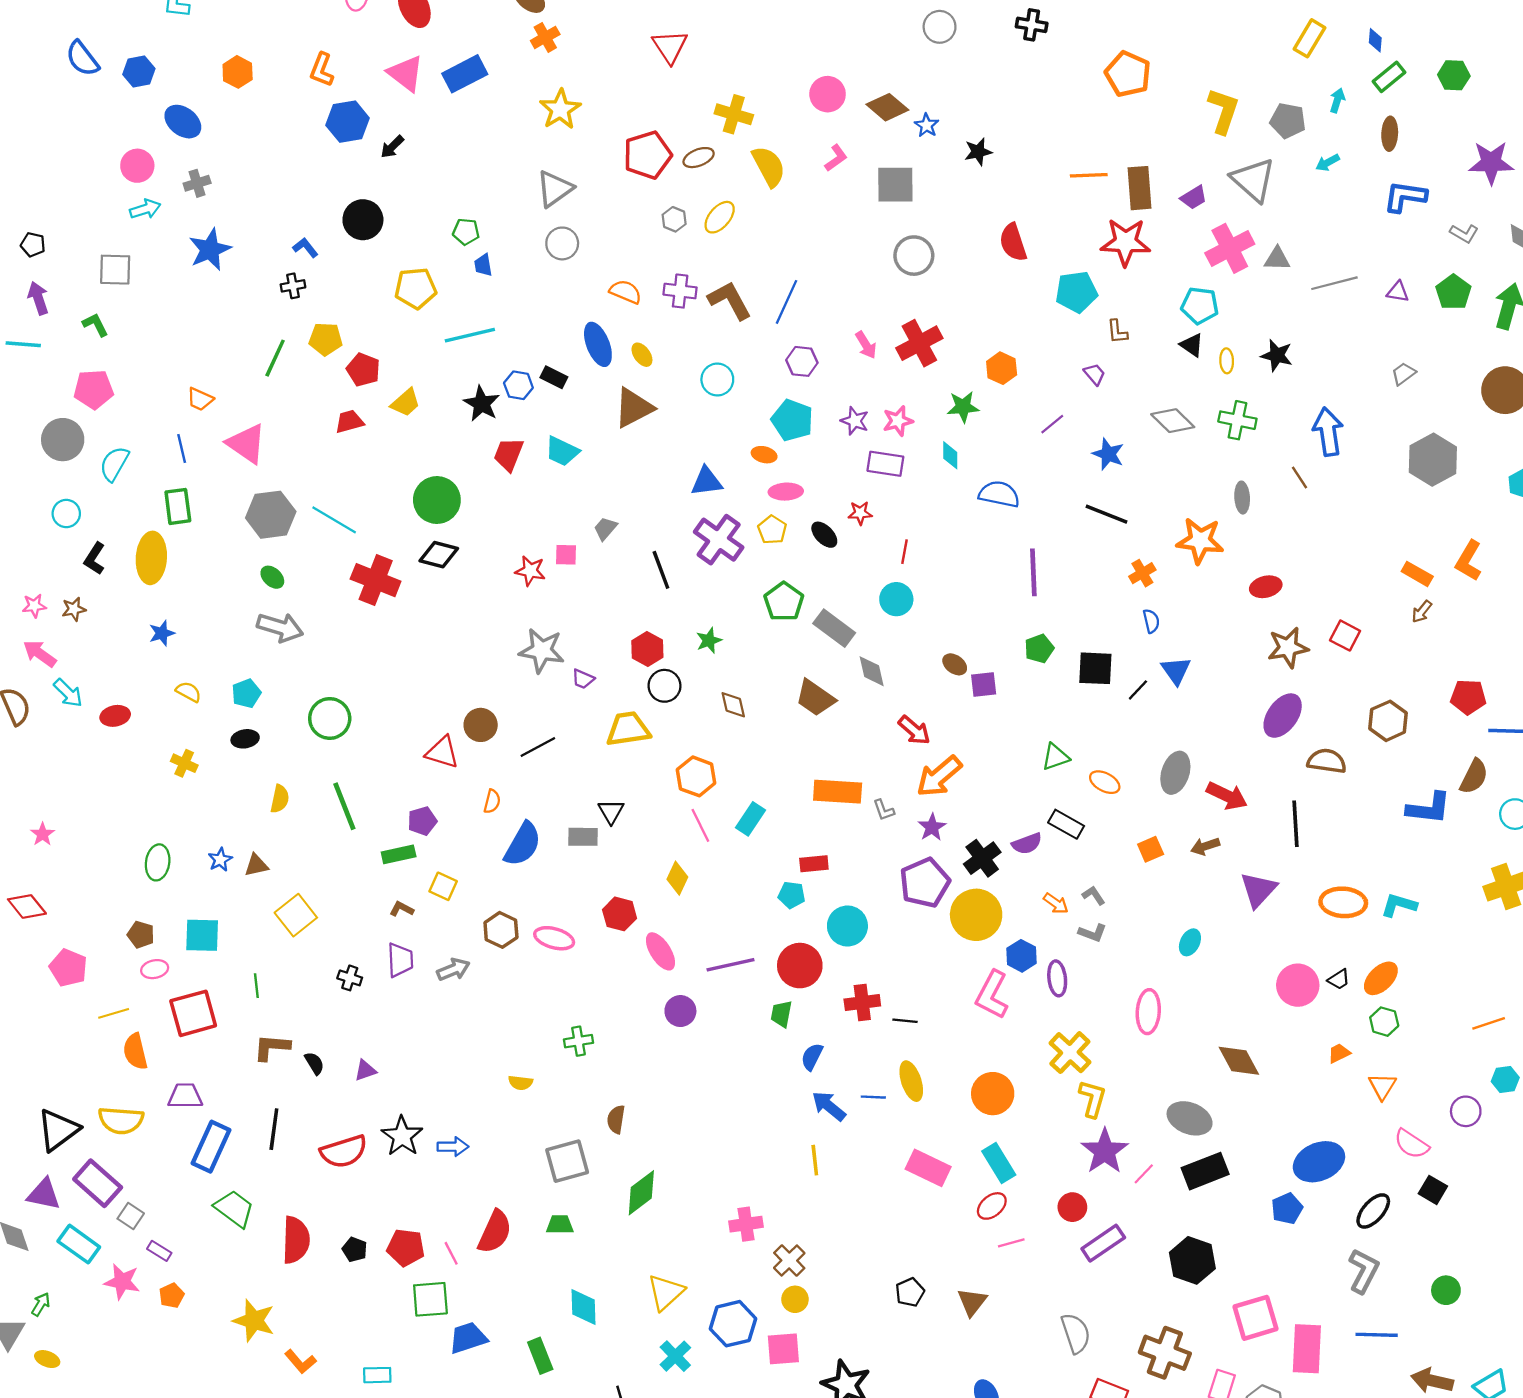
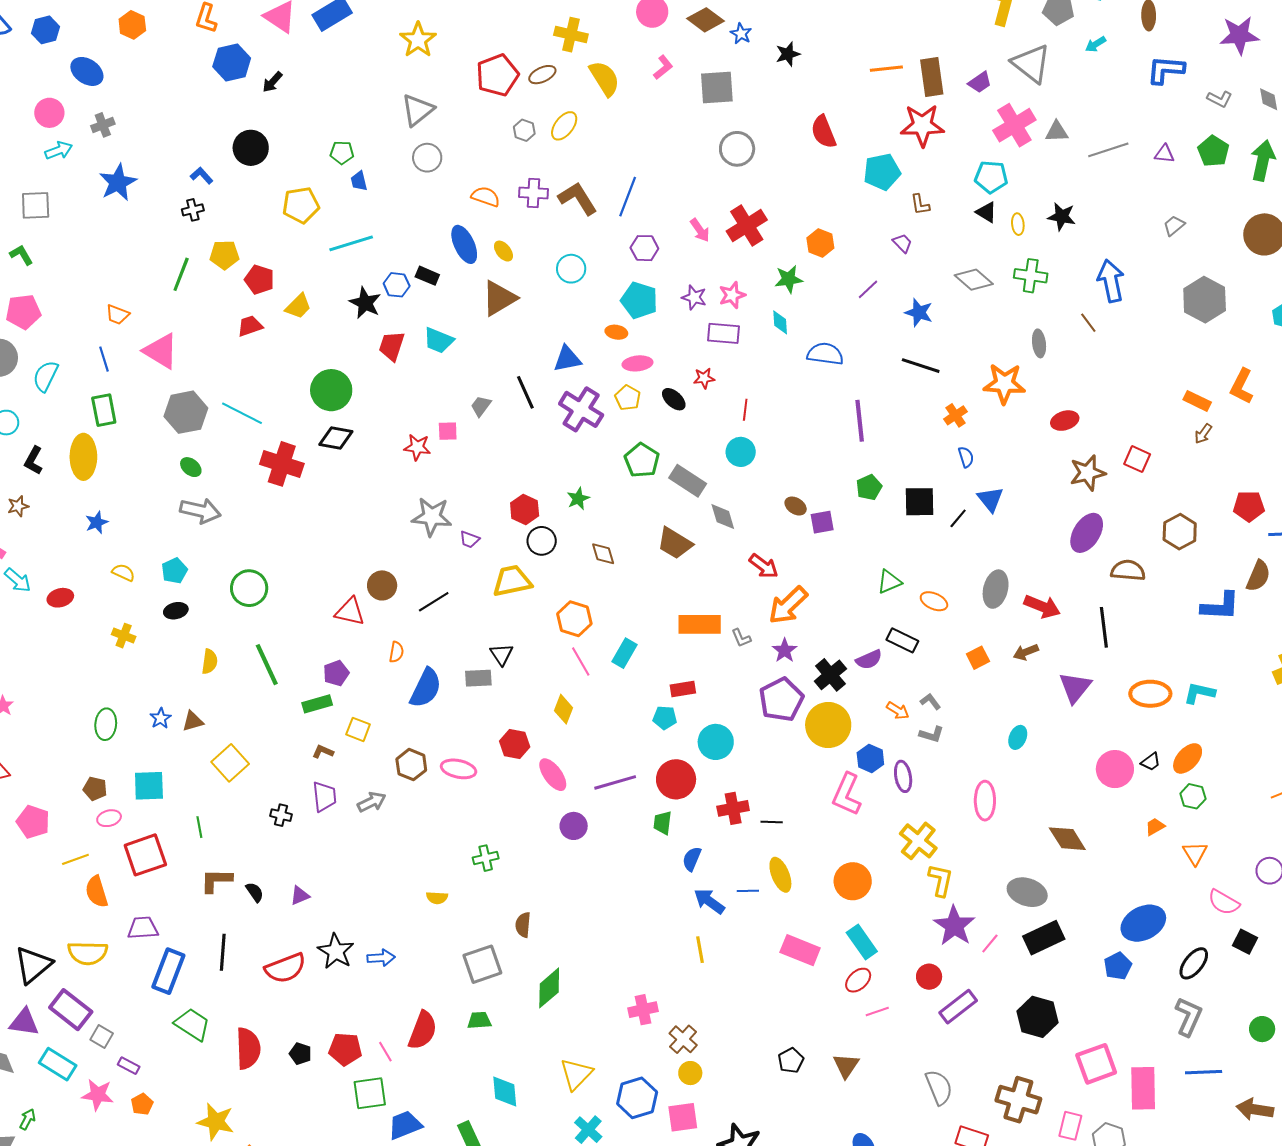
black line: (661, 570) -> (525, 392), moved

